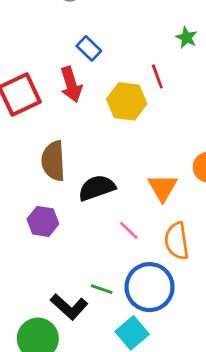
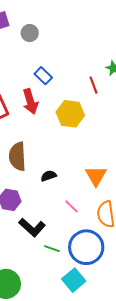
red line: (157, 76) -> (94, 85), moved
black semicircle: (97, 188) -> (49, 176), size x0.6
black L-shape: (69, 307) -> (32, 227), moved

